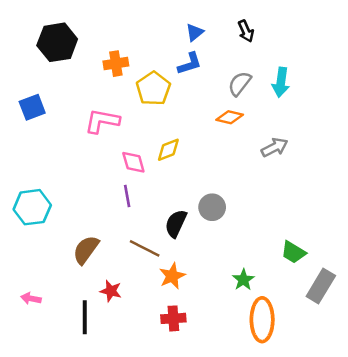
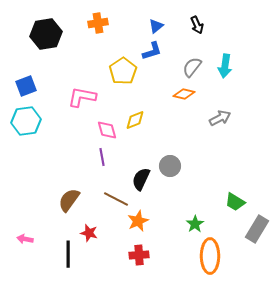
orange cross: (116, 64) -> (98, 23), moved
cyan hexagon: (32, 207) -> (26, 121), moved

